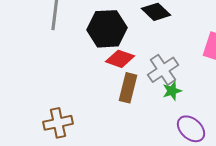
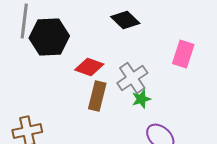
black hexagon: (107, 29) -> (49, 37), moved

